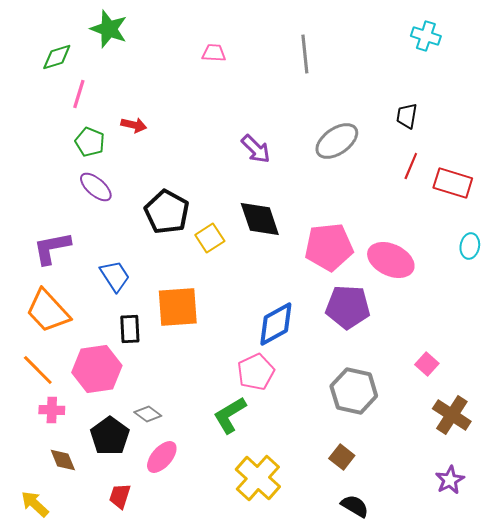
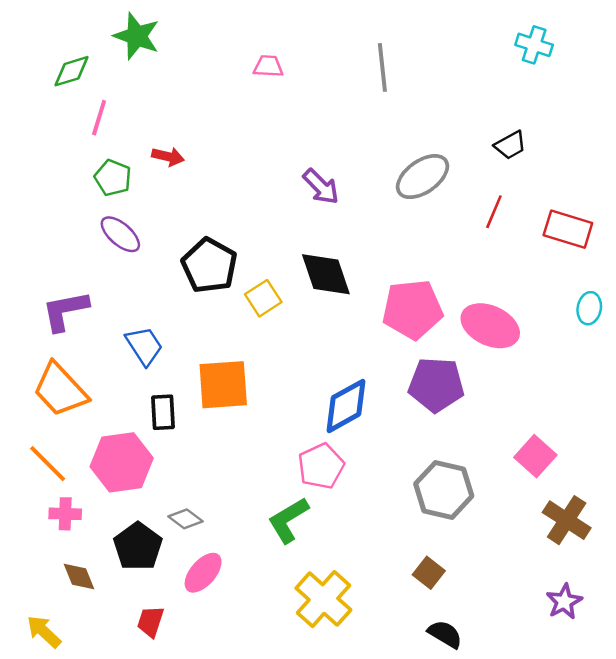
black trapezoid: (407, 116) -> (510, 145), turned -128
red line: (411, 166) -> (494, 212), moved
pink square: (427, 364) -> (535, 456), size x1.4

